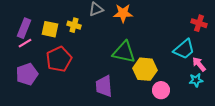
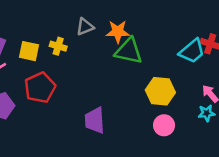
cyan trapezoid: (184, 49) -> (192, 51), moved
green triangle: (124, 52) -> (129, 51), moved
yellow hexagon: (145, 69) -> (160, 91), moved

